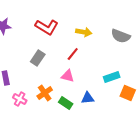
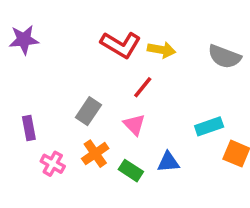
red L-shape: (47, 27) -> (121, 45), moved
gray rectangle: (38, 58) -> (88, 111), moved
pink triangle: (68, 76) -> (134, 125), turned 32

